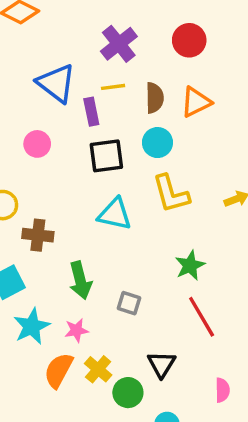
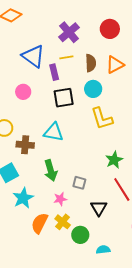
cyan triangle: (115, 214) -> (54, 132), moved
pink star: (76, 330) -> (60, 199), moved
black triangle: (162, 364) -> (99, 208), moved

